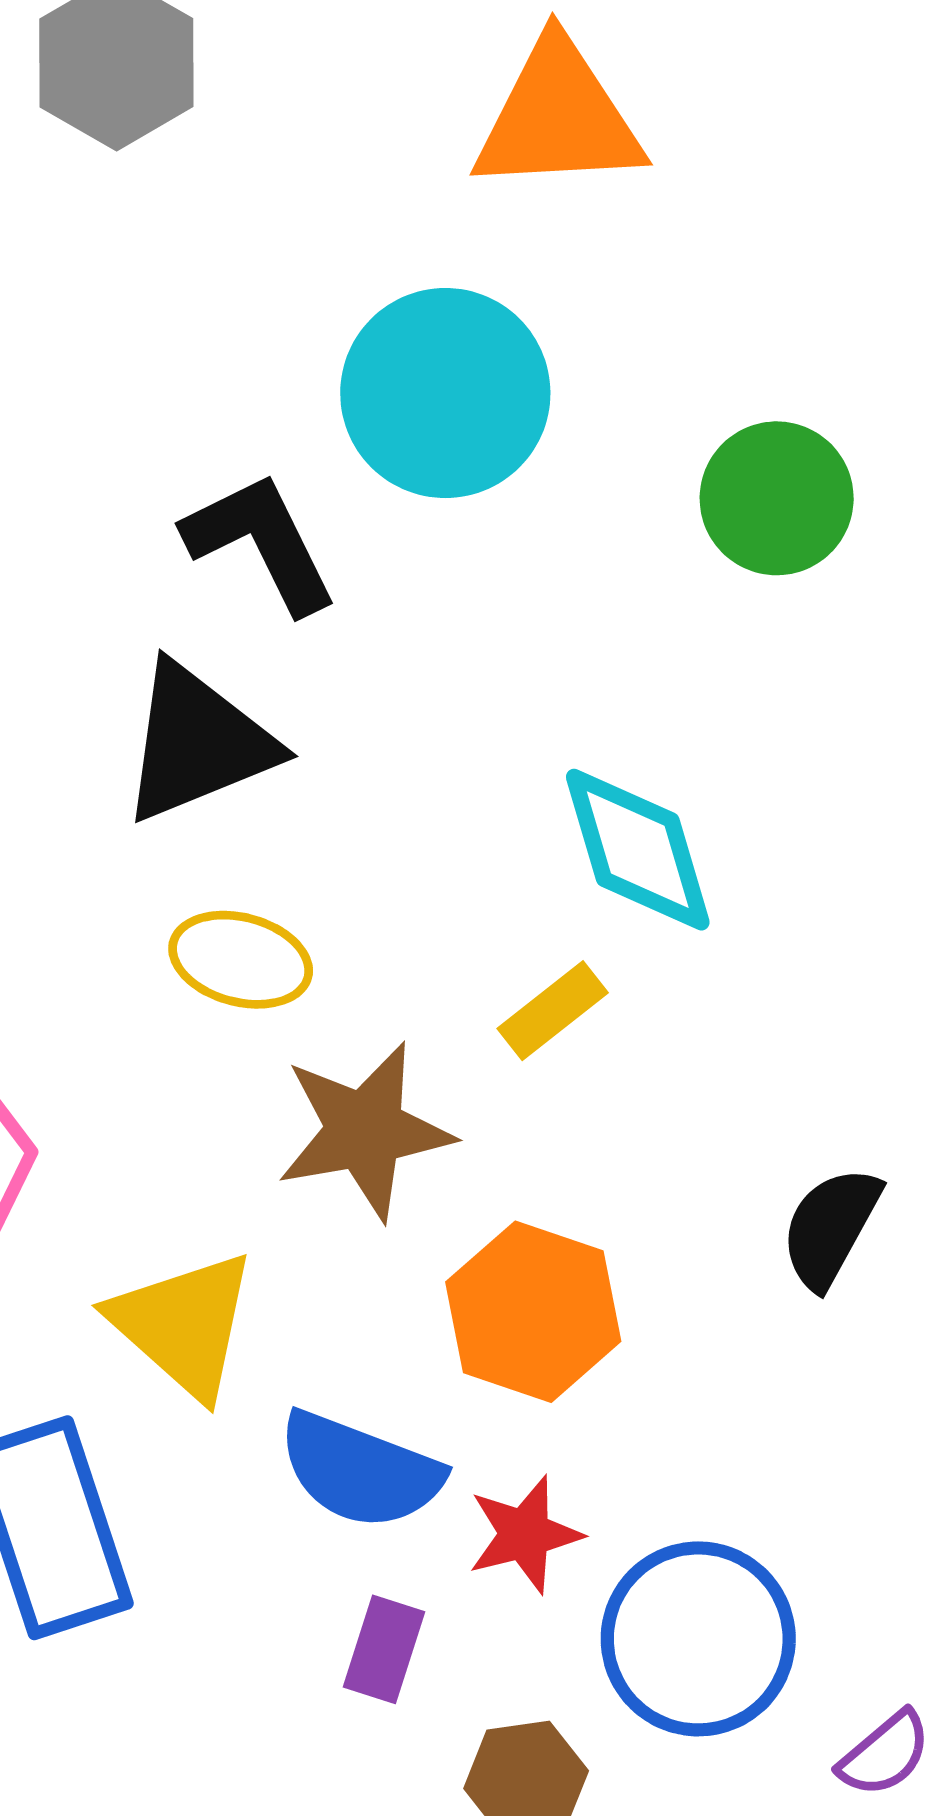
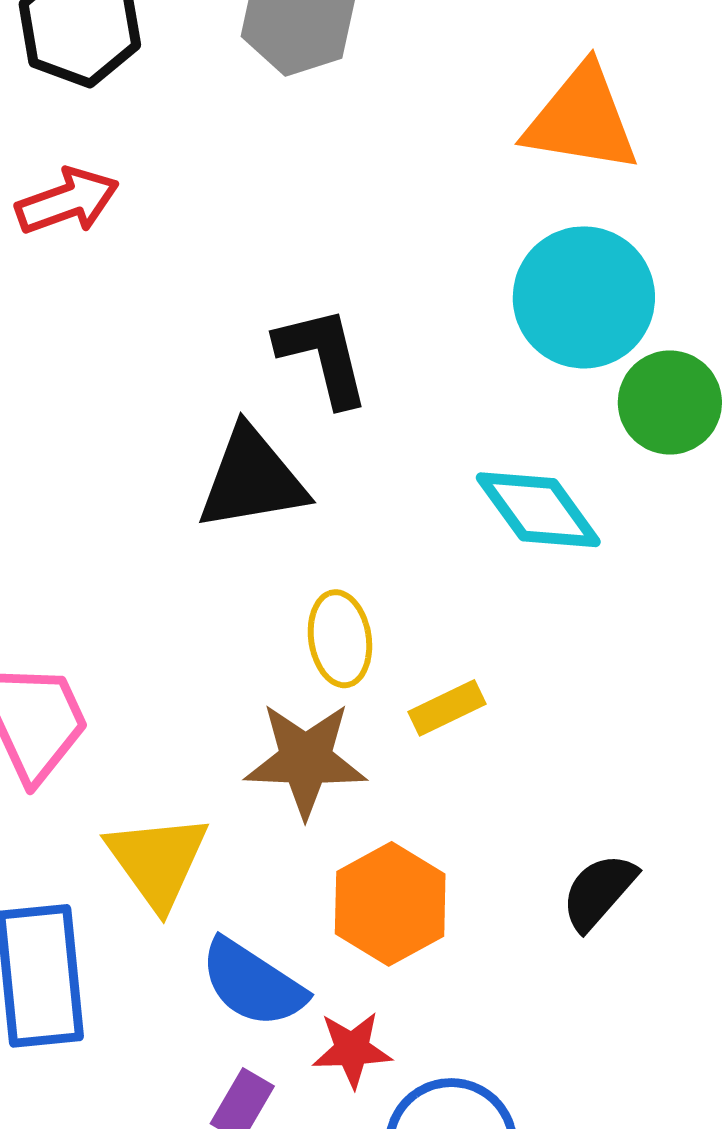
cyan circle: (445, 393) -> (584, 297), moved
cyan diamond: (638, 850) -> (538, 510), moved, turned -32
yellow ellipse: (241, 960) -> (340, 639), moved, turned 54

